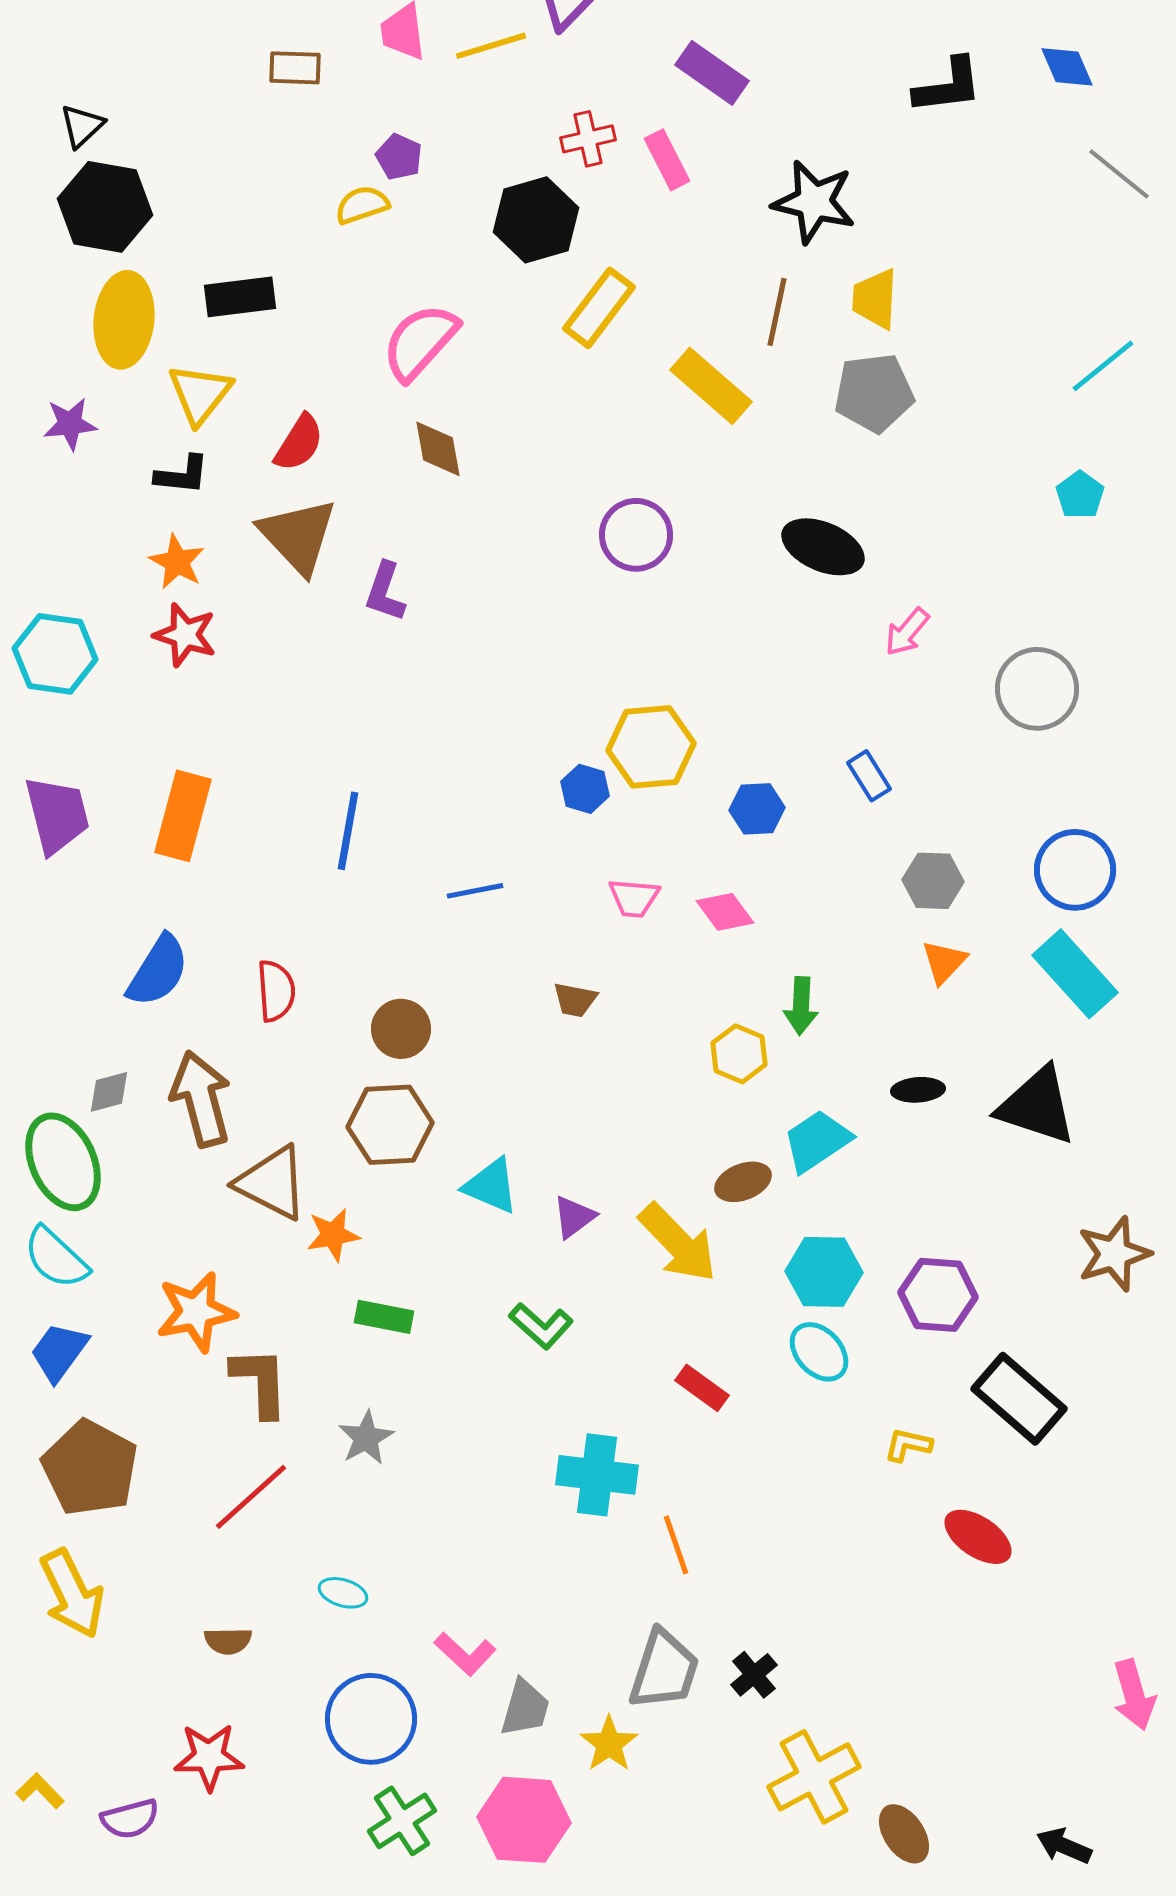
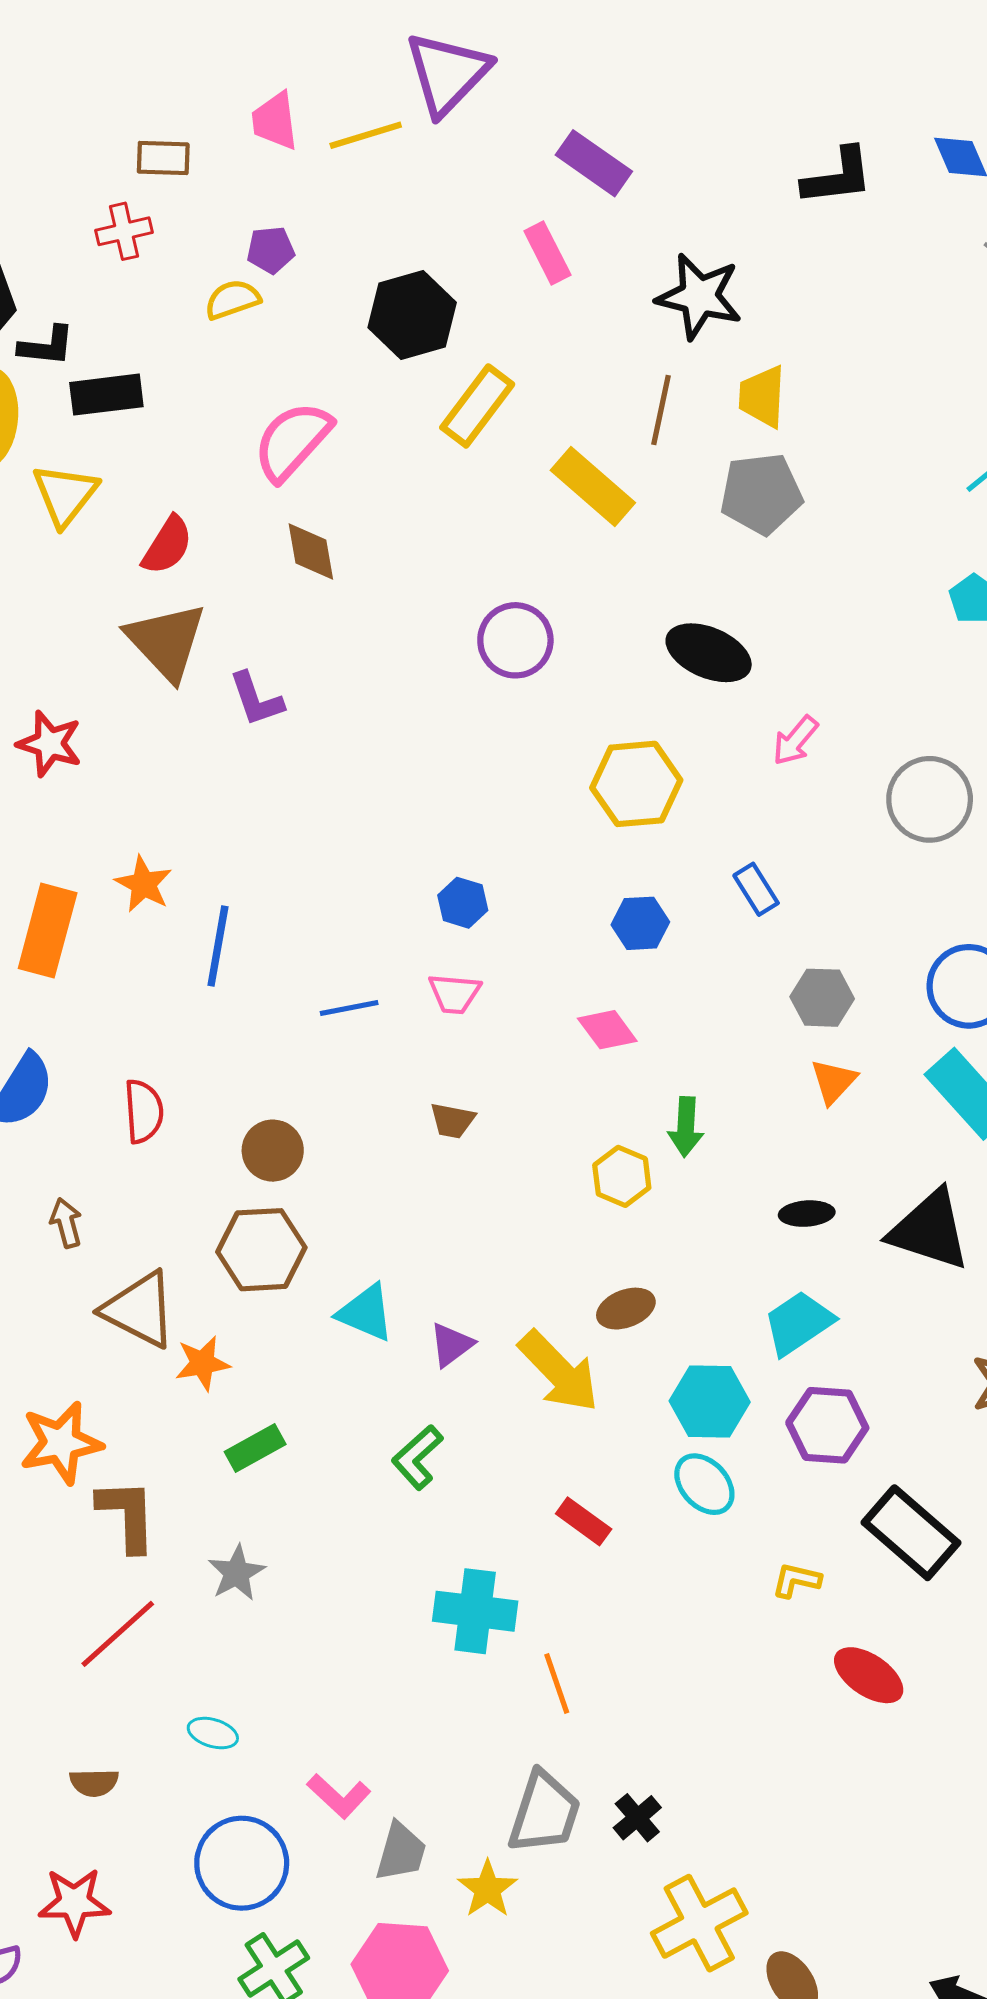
red cross: (588, 139) -> (124, 231), moved
purple pentagon: (399, 157) -> (271, 250), turned -30
black L-shape: (182, 475) -> (47, 346), moved
orange star: (177, 562) -> (144, 884), moved
purple L-shape: (385, 592) -> (256, 699), turned -38
yellow hexagon: (651, 747) -> (636, 784), moved
pink trapezoid: (634, 898) -> (454, 994), moved
brown arrow: (201, 1099) -> (66, 1223), size x0.5
cyan trapezoid: (817, 1141) -> (798, 1323), moved
green rectangle: (384, 1317) -> (255, 1448), turned -40
green L-shape: (541, 1326) -> (417, 1457), turned 96

